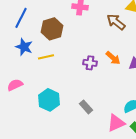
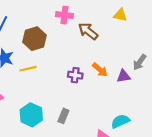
brown arrow: (116, 22) -> (88, 31), moved
gray rectangle: (86, 107) -> (63, 116), moved, turned 64

